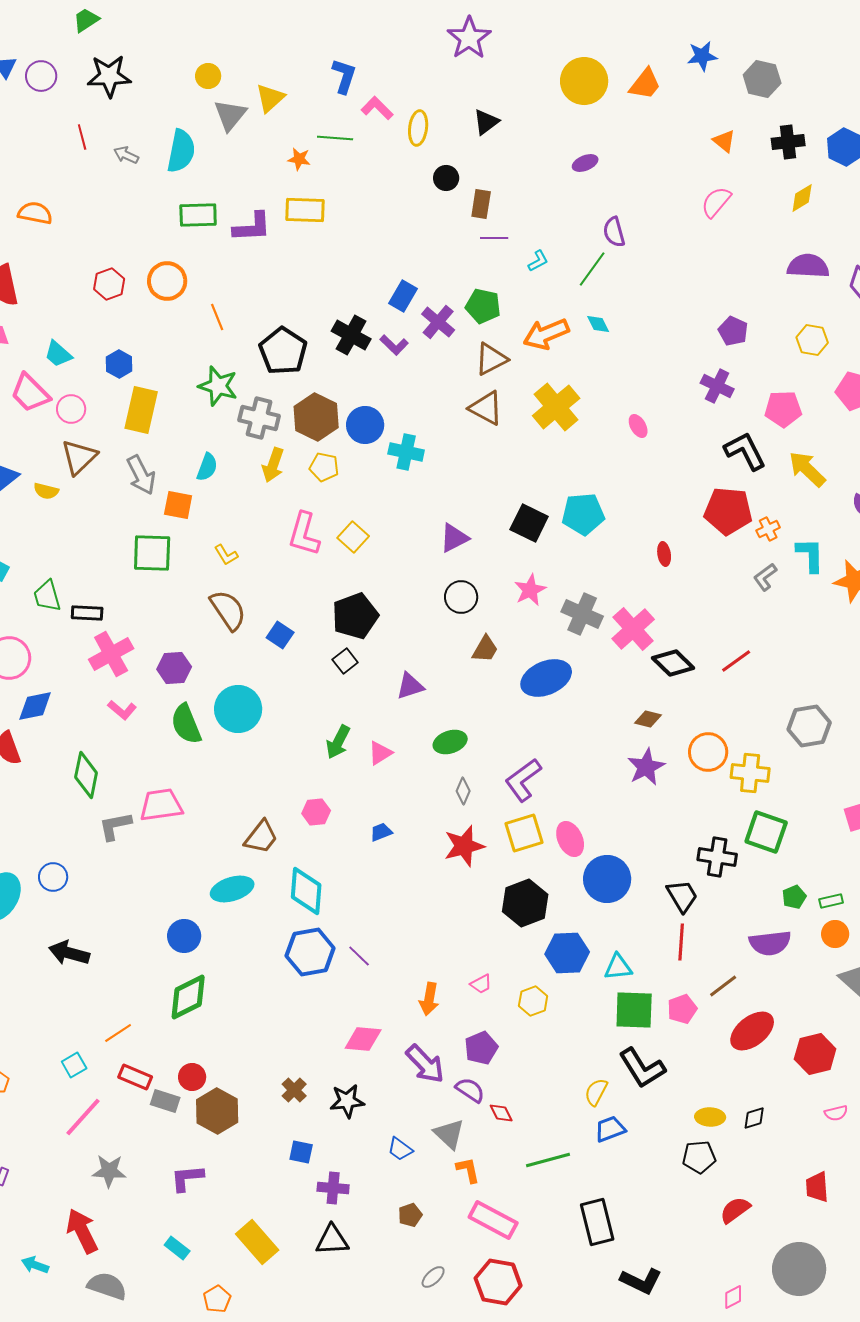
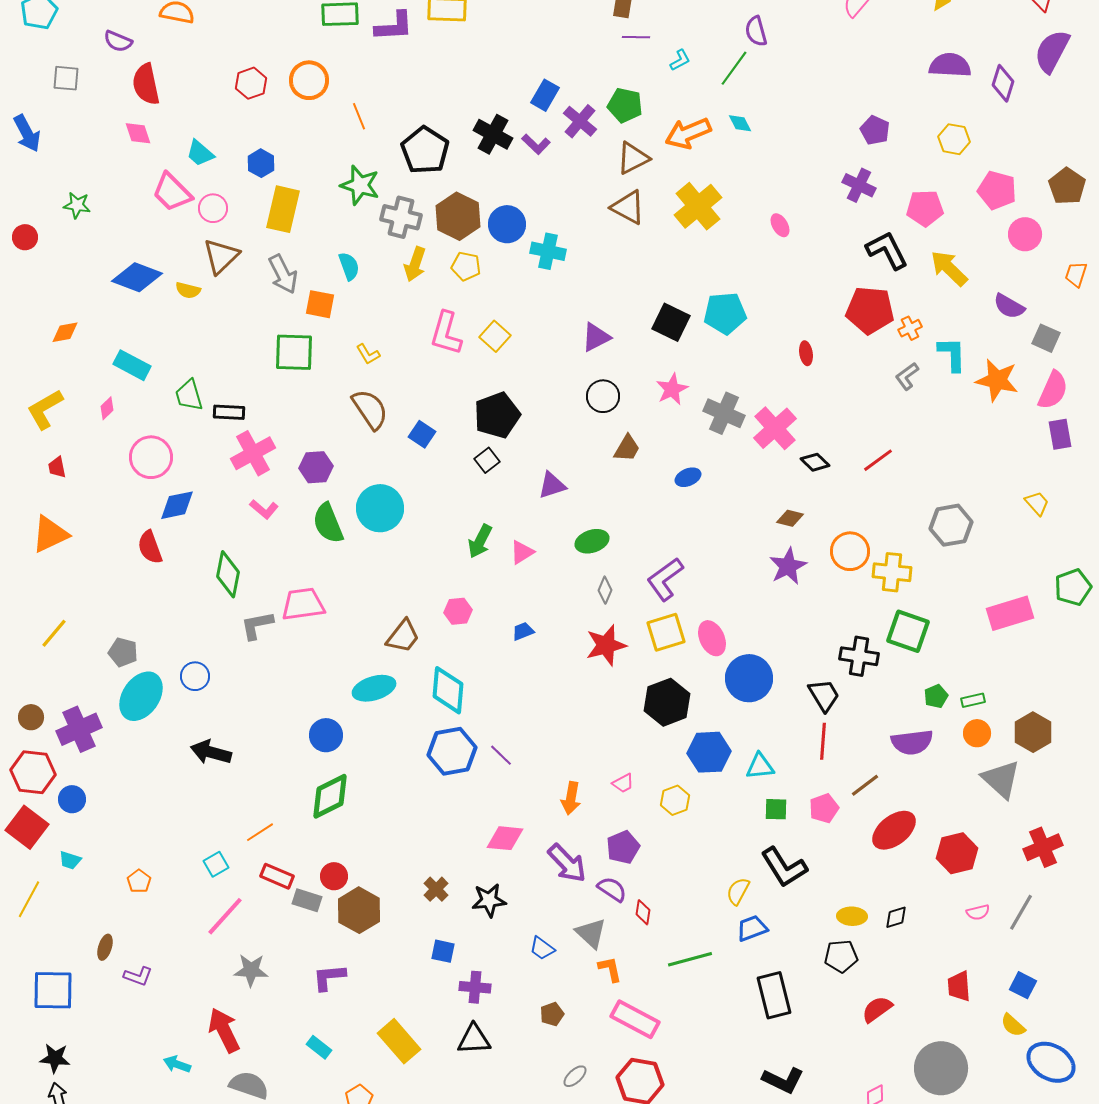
cyan semicircle: (207, 467) -> (349, 266), turned -40
black diamond: (673, 663) -> (815, 462), size x0.7
blue ellipse: (546, 678) -> (688, 477), size x0.5
green square: (634, 1010) -> (776, 809), size x0.6
red diamond: (501, 1113) -> (643, 912), turned 35
black rectangle: (597, 1222) -> (774, 995), moved

